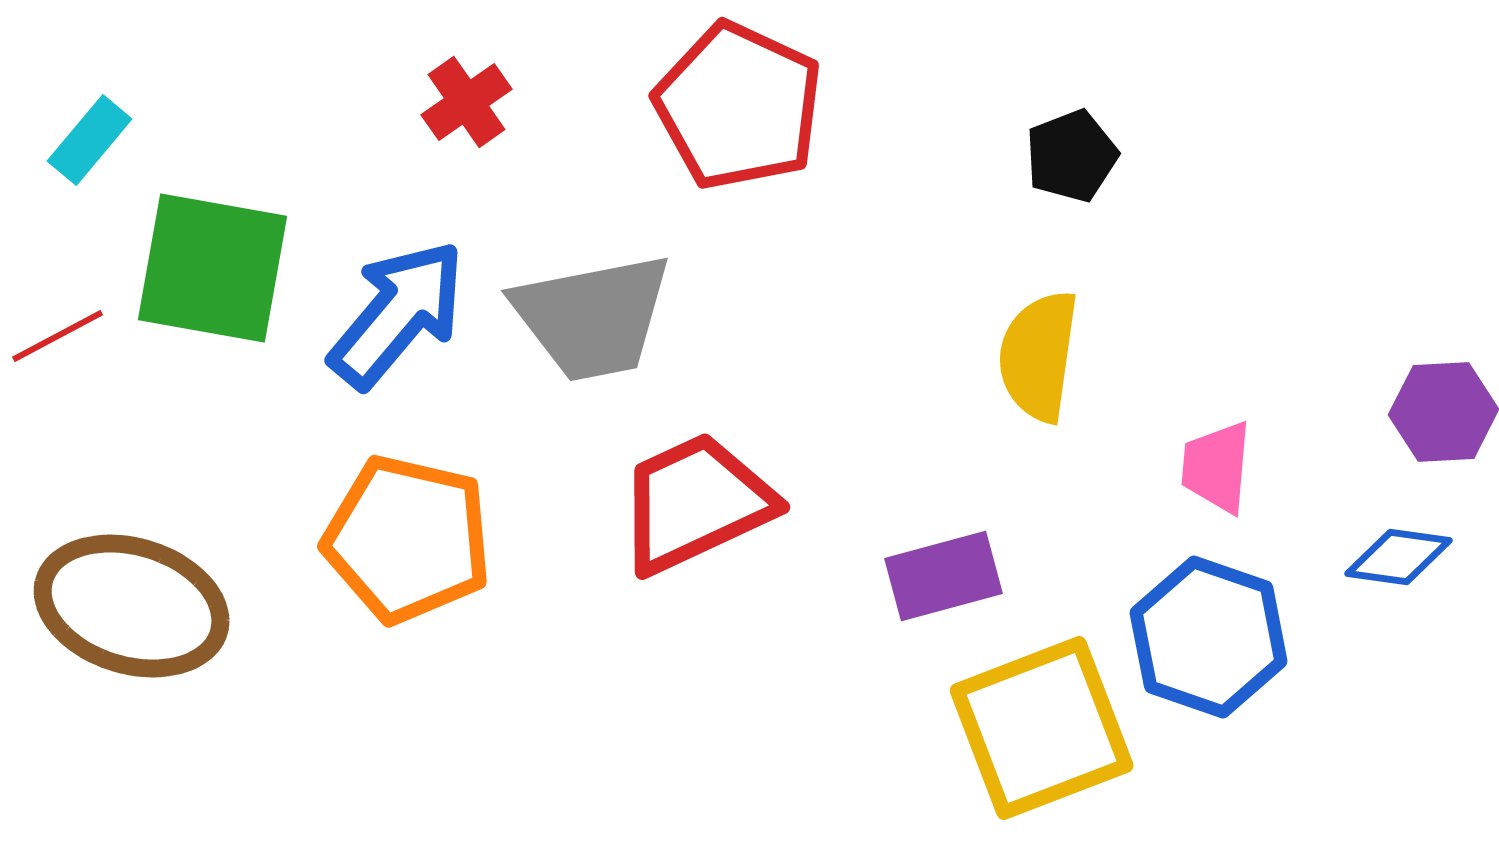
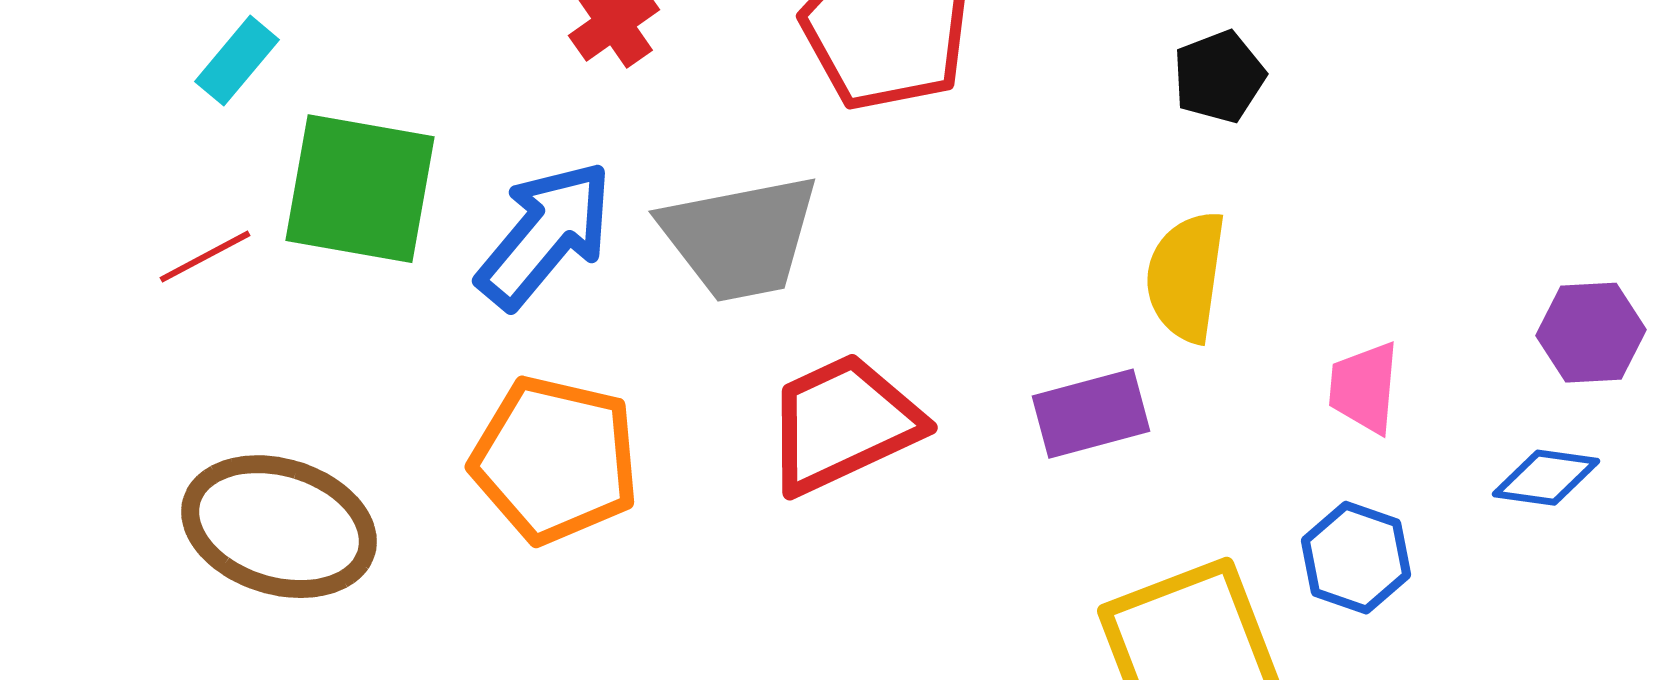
purple rectangle: (944, 576) -> (1091, 414), moved
blue hexagon: (1209, 637) -> (1356, 558), size x0.7

